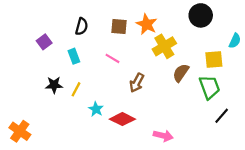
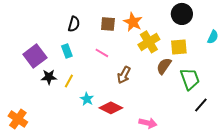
purple square: (44, 42) -> (35, 56), moved, size x1.6
yellow square: (214, 60) -> (179, 47), moved

